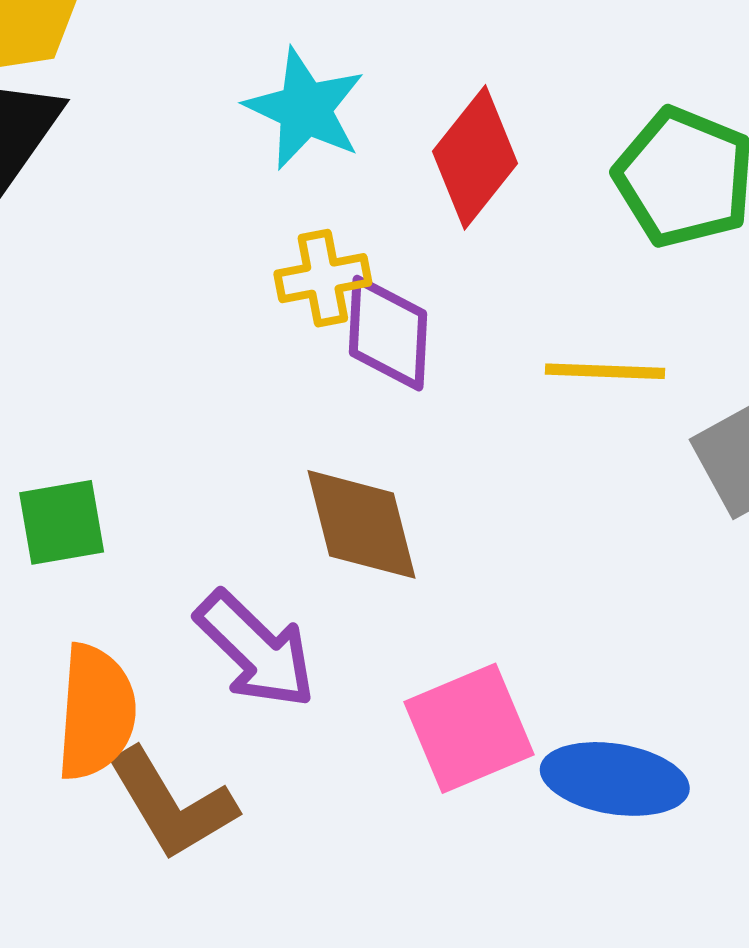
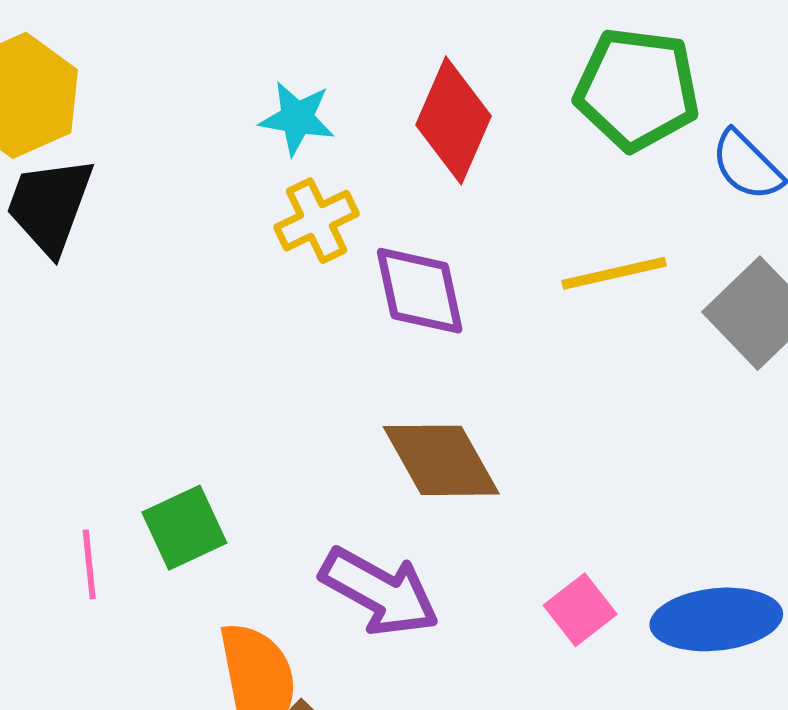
cyan star: (305, 109) -> (297, 118), size x0.7
yellow cross: (323, 278) -> (316, 221), moved
pink square: (469, 728) -> (580, 610), size x0.6

